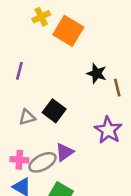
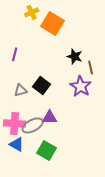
purple star: (108, 130) -> (81, 86), moved
purple triangle: (64, 152) -> (50, 117), turned 35
pink cross: (19, 160) -> (15, 123), size x1.5

